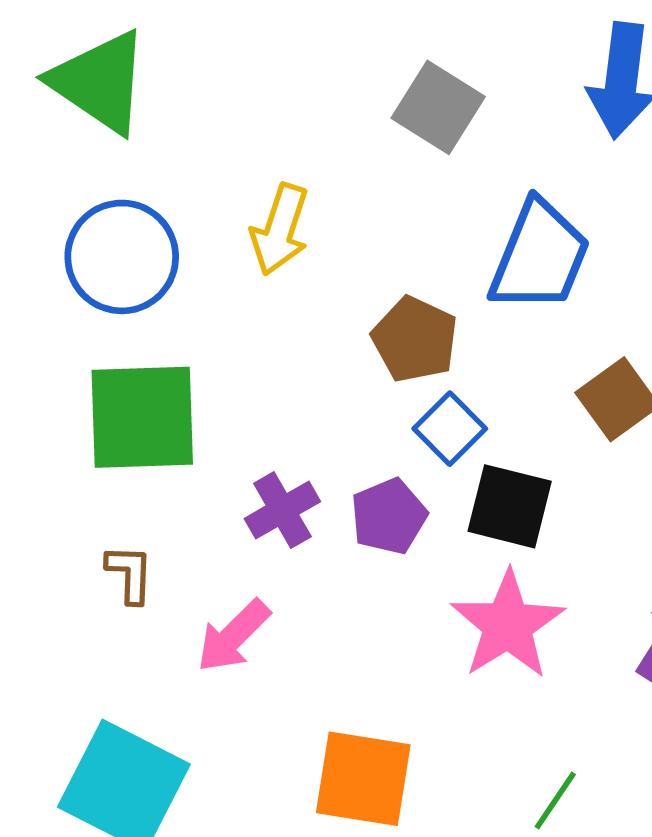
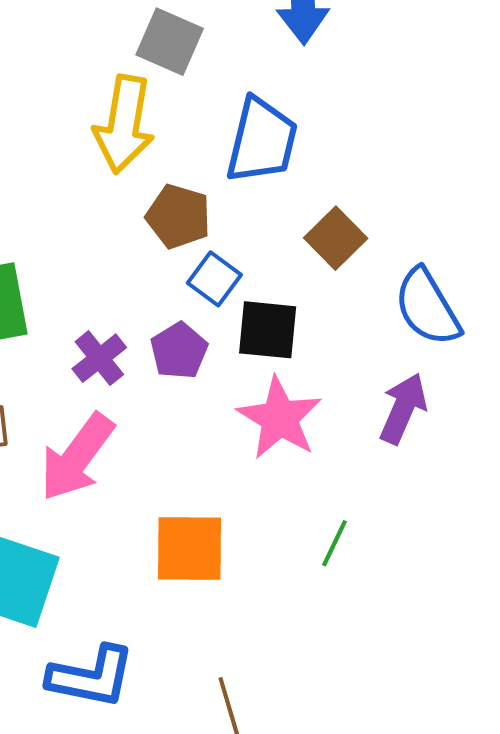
yellow arrow: (280, 230) -> (124, 124), moved, size x1.4
pink arrow: (233, 636) -> (77, 457), size x1.5

